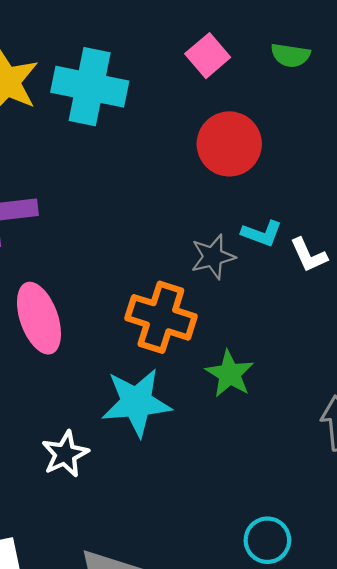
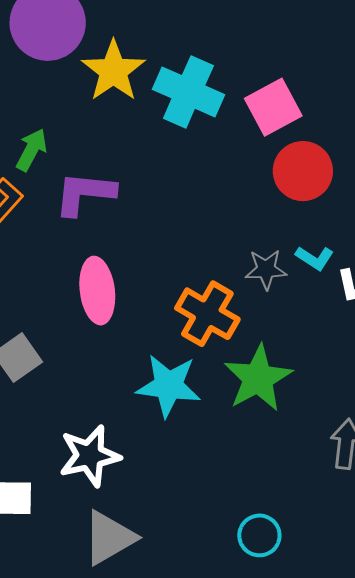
pink square: (208, 56) -> (273, 107), moved, size x1.4
green star: (230, 374) -> (258, 378), size x1.5
white star: (65, 454) -> (90, 456), moved, size x1.4

